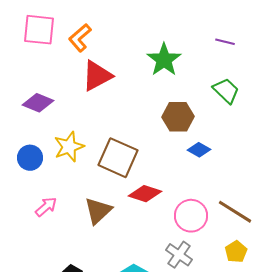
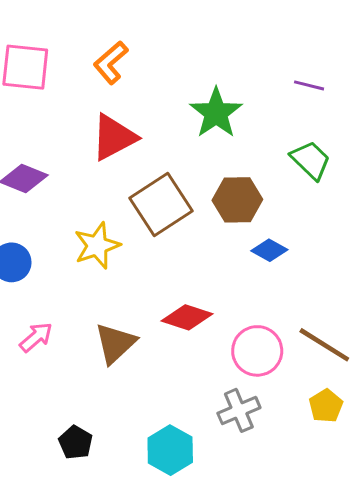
orange L-shape: (80, 38) -> (111, 63), moved
yellow star: (69, 147) -> (97, 246), moved
brown square: (118, 158) -> (161, 204), moved, turned 33
gray cross: (179, 255) -> (239, 410), turned 32

